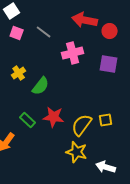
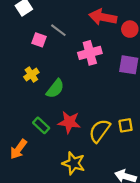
pink square: (17, 33) -> (39, 40), moved
yellow star: (77, 152) -> (74, 163), moved

